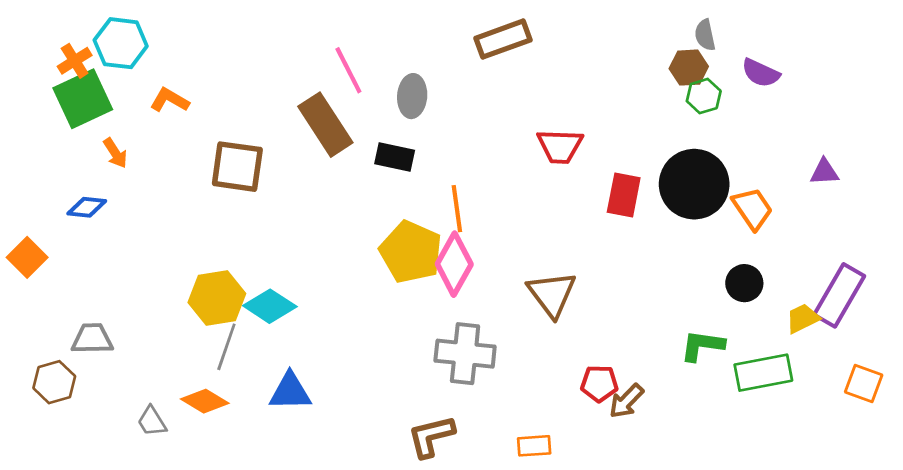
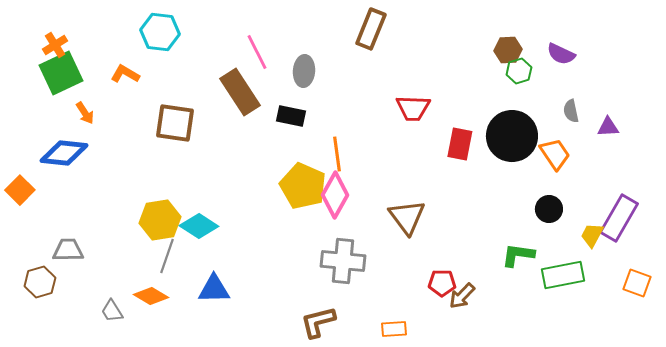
gray semicircle: (705, 35) -> (571, 111), moved
brown rectangle: (503, 39) -> (371, 29), turned -48
cyan hexagon: (121, 43) -> (160, 32), moved
blue diamond: (87, 207) -> (64, 153), size x1.6
yellow trapezoid: (803, 318) -> (592, 235), turned -36

